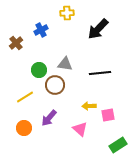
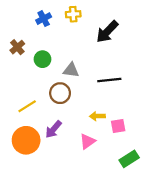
blue cross: (41, 30) -> (44, 19), moved
green circle: (39, 70) -> (42, 59), moved
orange circle: (24, 128) -> (26, 140), size x1.6
pink triangle: (80, 129) -> (87, 141), turned 42

